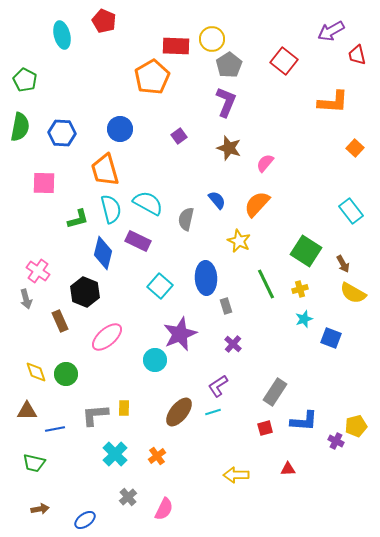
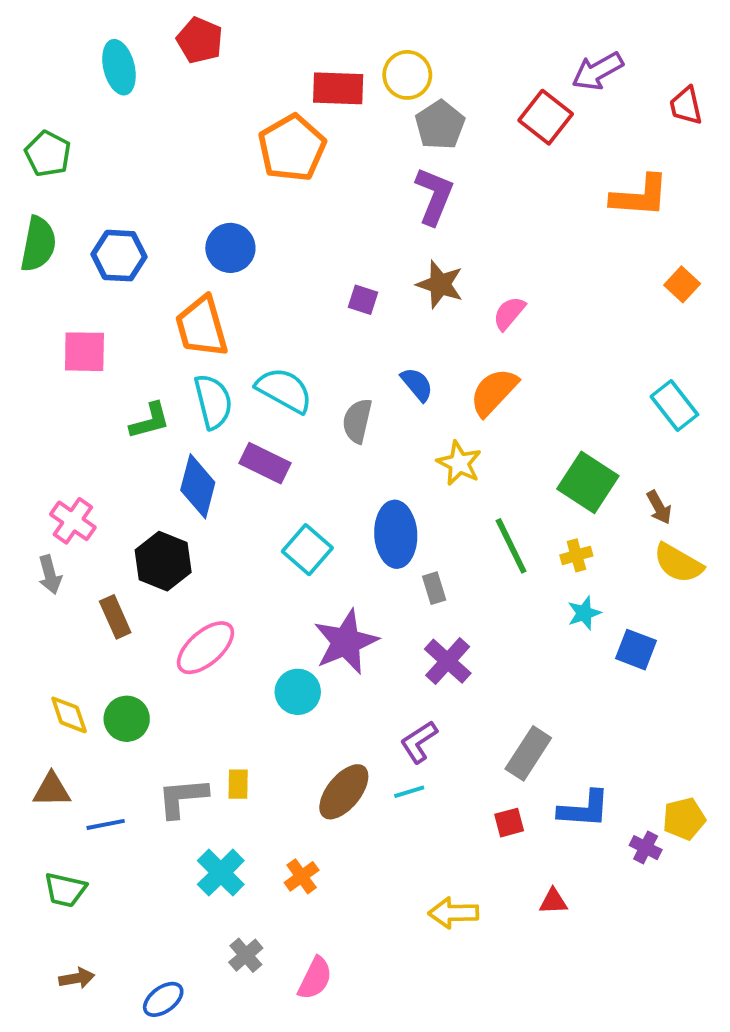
purple arrow: (331, 31) -> (598, 71), moved
purple square: (179, 136) -> (363, 300), moved, turned -35
purple cross: (233, 344) -> (448, 661), size x1.4

